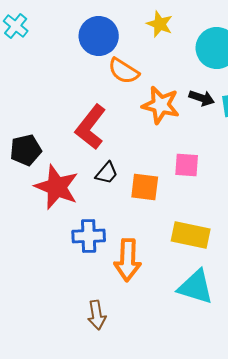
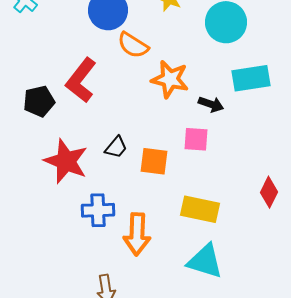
black arrow: (202, 98) -> (211, 104), moved
red L-shape: (91, 127) -> (81, 80), moved
black pentagon: (26, 150) -> (39, 101), moved

